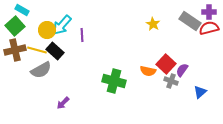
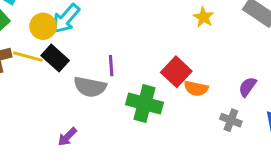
purple line: (82, 35) -> (111, 66), moved
red square: (166, 64) -> (176, 72), moved
gray semicircle: (41, 70) -> (90, 87), moved, turned 40
gray cross: (171, 81) -> (231, 120), moved

